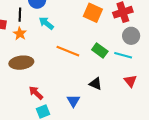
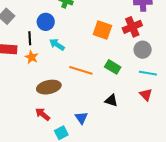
cyan line: (123, 55) -> (148, 73), moved
brown ellipse: (21, 63) -> (49, 87), moved
red arrow: (36, 93) -> (43, 114), moved
blue triangle: (73, 101) -> (81, 118), moved

